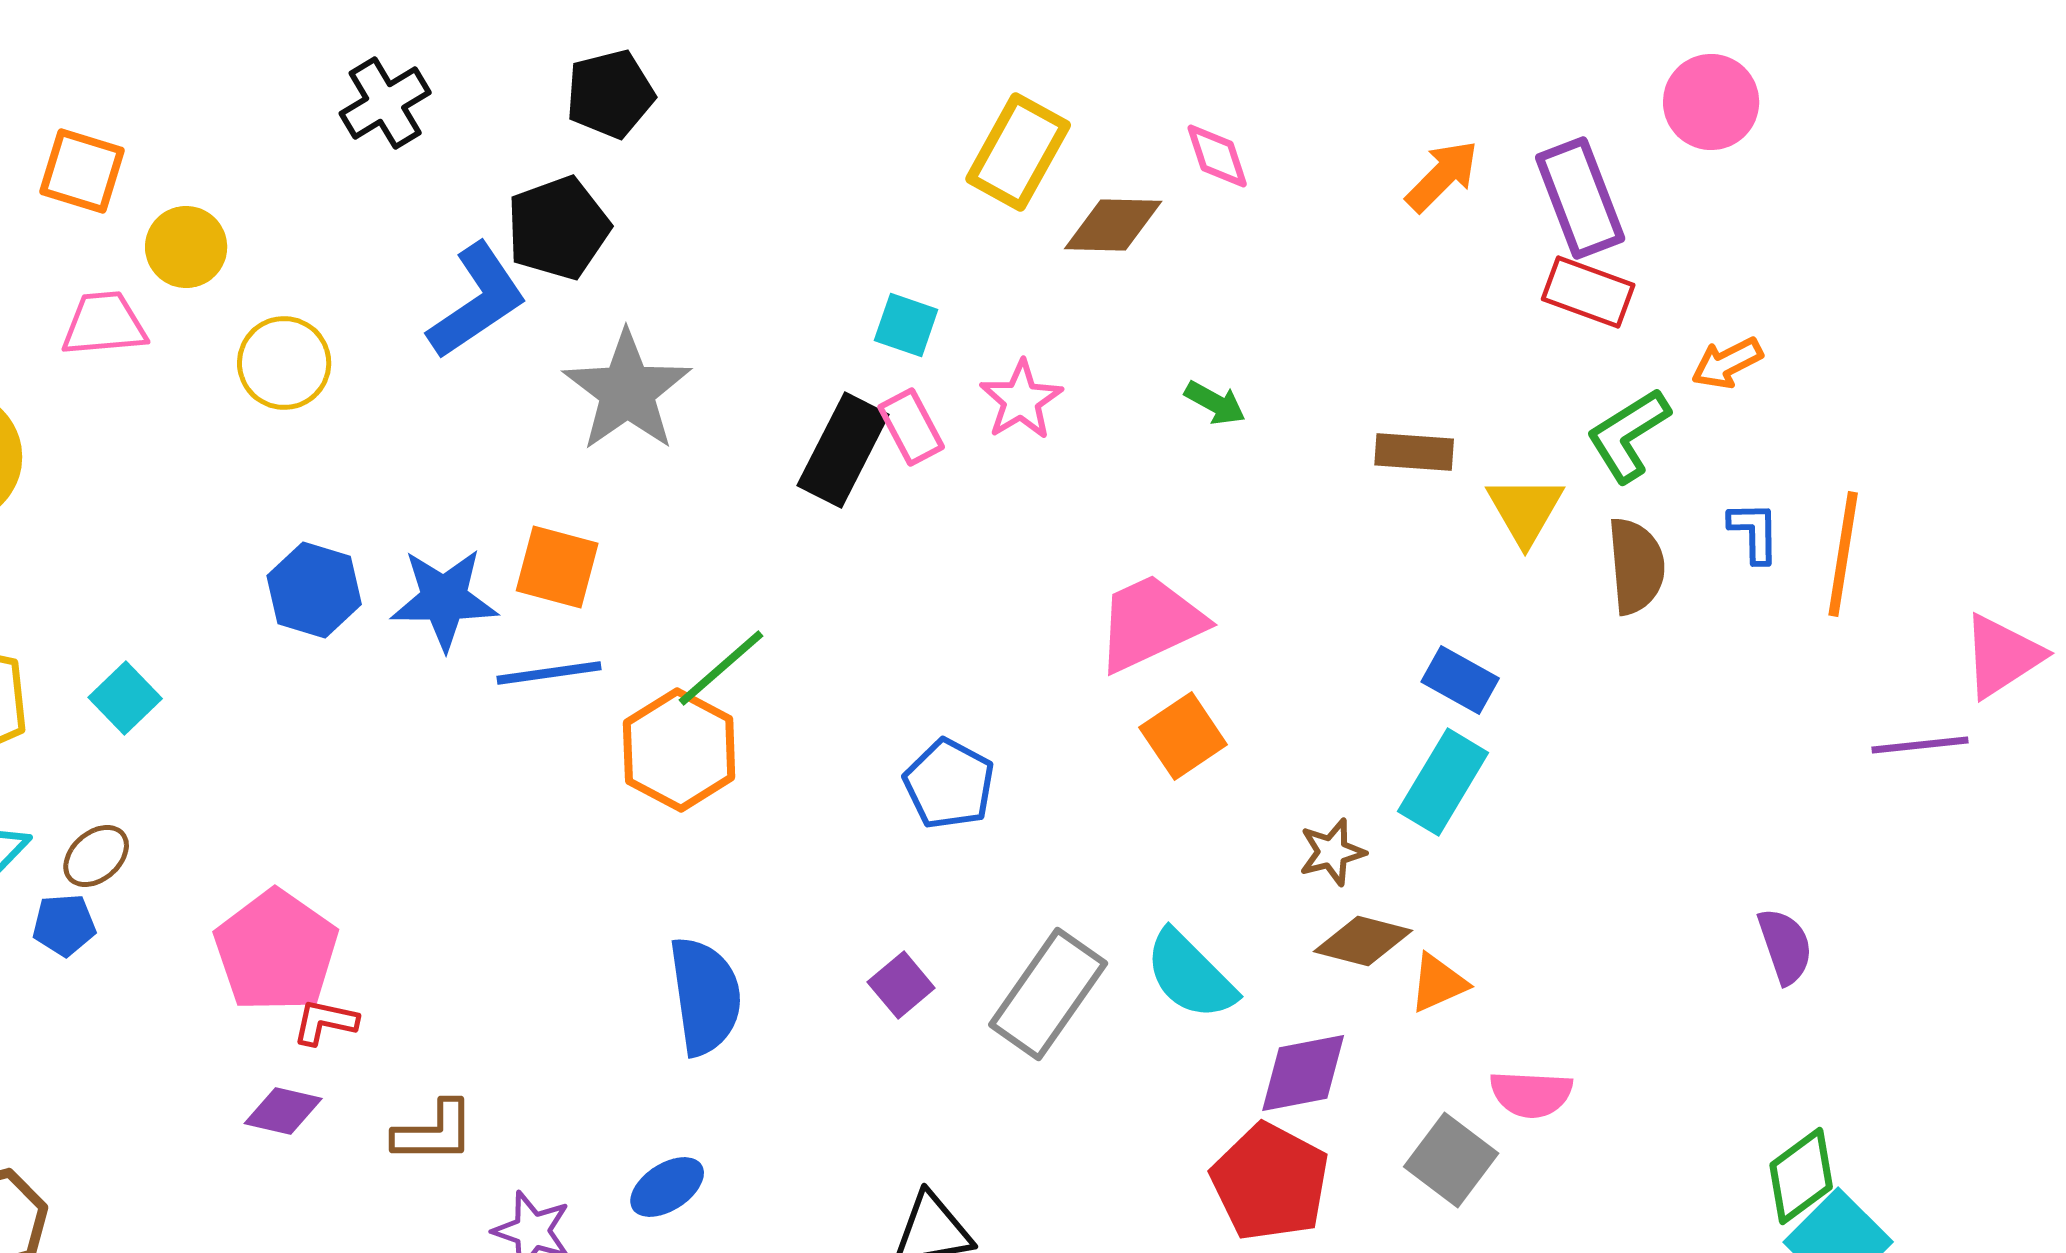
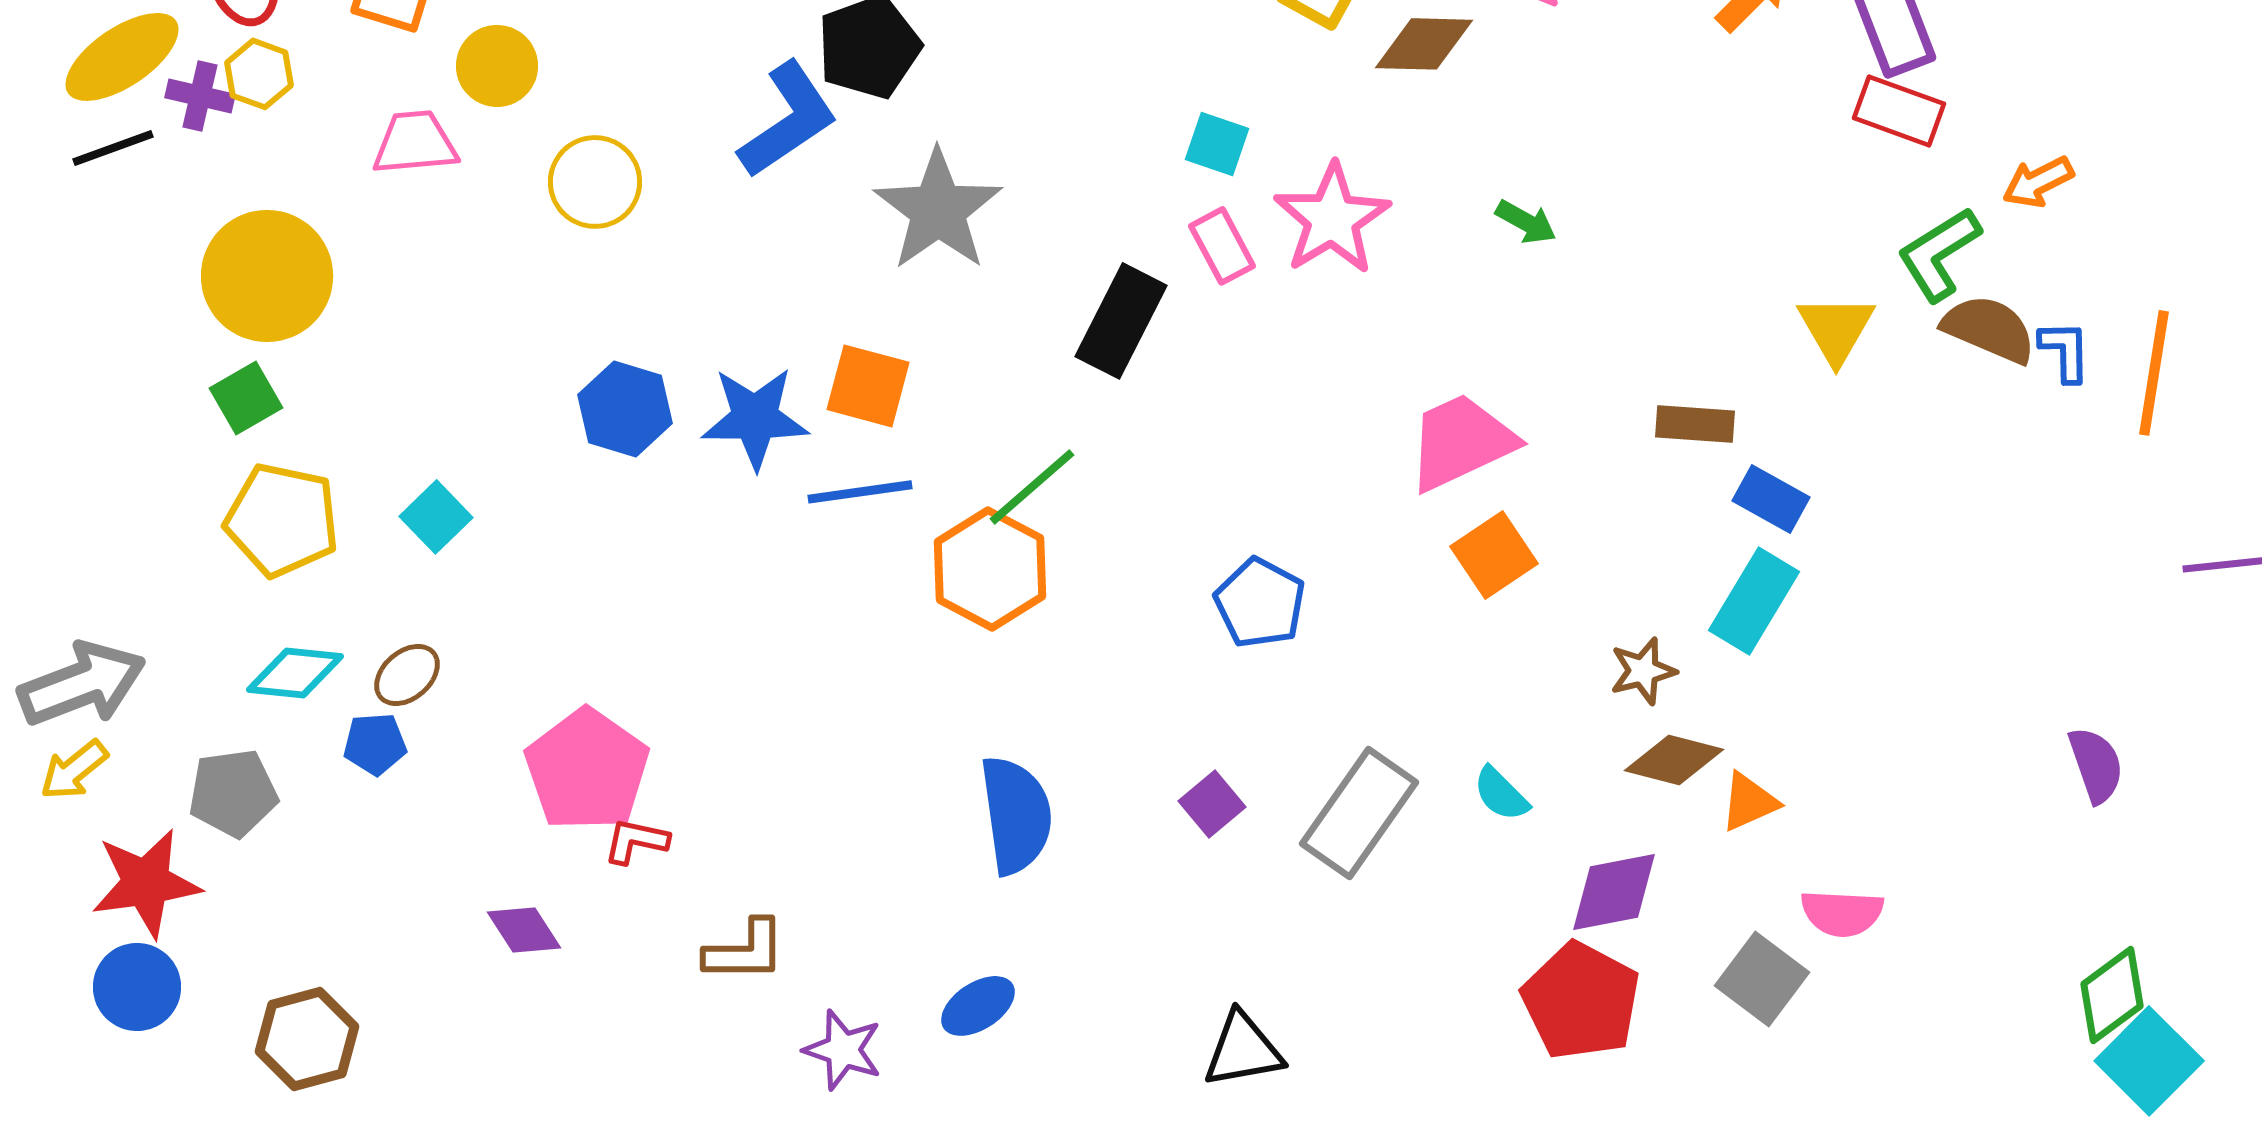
pink star: (1021, 400) -> (1332, 219), size x1.4
black rectangle: (843, 450) -> (1121, 321), moved
brown rectangle: (1414, 452) -> (1695, 424), moved
brown semicircle: (1636, 566) -> (1989, 329), moved, turned -62
cyan semicircle: (1190, 975) -> (1501, 794), size x0.6
purple diamond: (283, 1111) -> (524, 930), moved, turned 44

